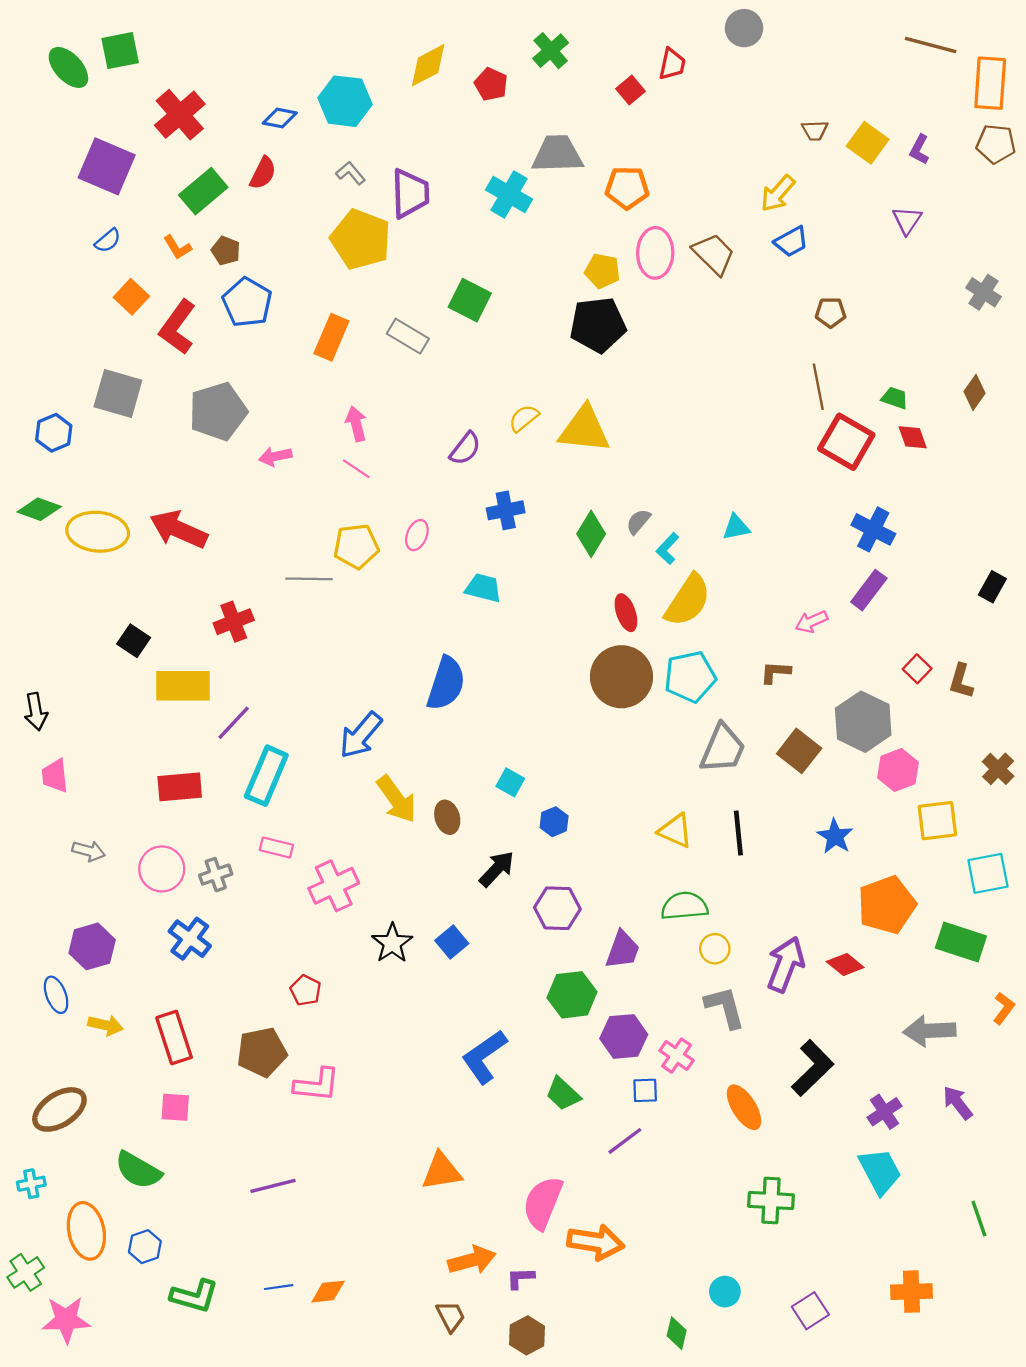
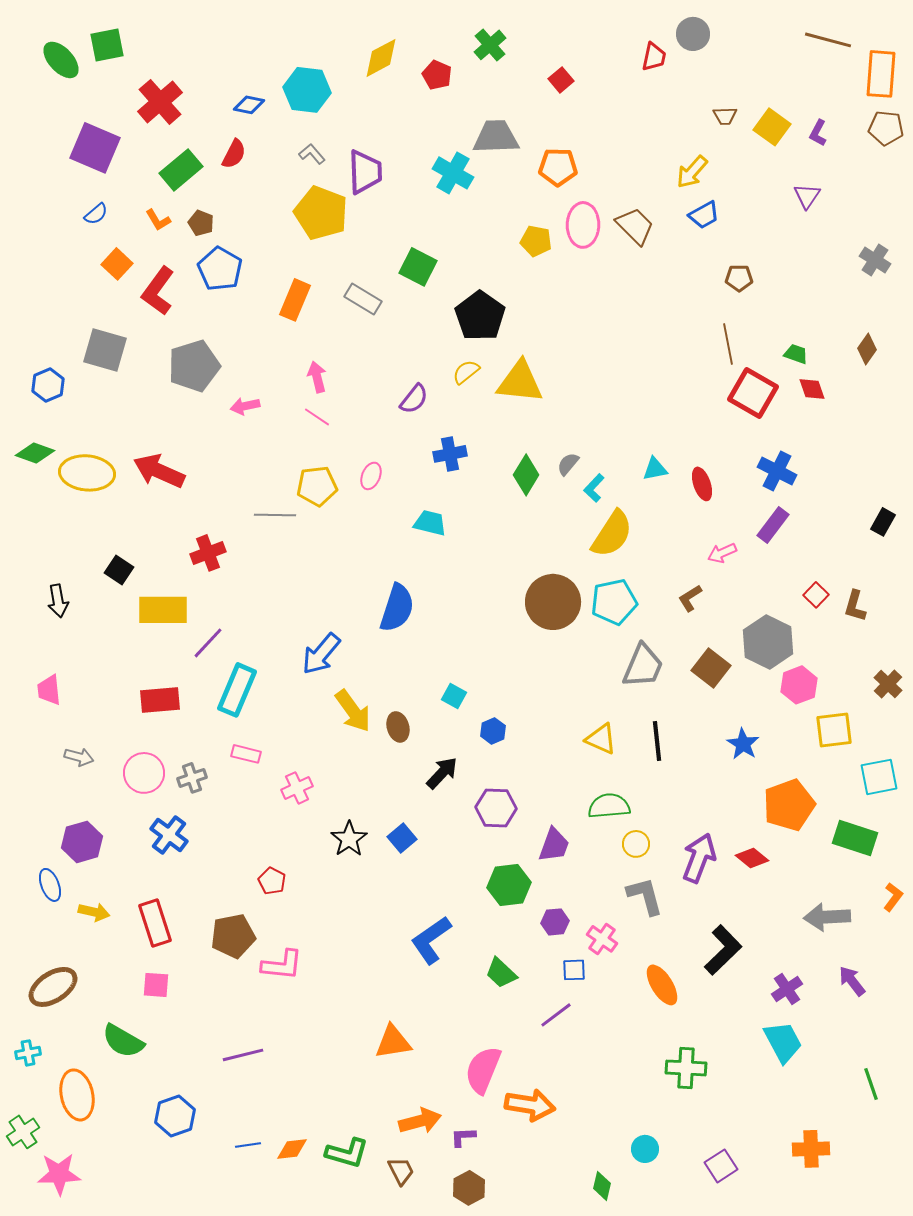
gray circle: (744, 28) -> (693, 34), moved
red trapezoid: (672, 64) -> (654, 57), moved
black pentagon: (598, 325) -> (480, 316), moved, turned -30
red ellipse: (626, 613) -> (702, 484), moved
brown L-shape: (775, 672) -> (690, 598), turned -36
black arrow: (36, 712) -> (58, 601), moved
pink cross: (334, 886) -> (297, 788), size x0.7
purple hexagon: (624, 1036) -> (555, 922), size x0.7
blue hexagon: (145, 1247) -> (175, 1116), moved, size x1.4
green L-shape: (194, 1296) -> (347, 1153), moved

